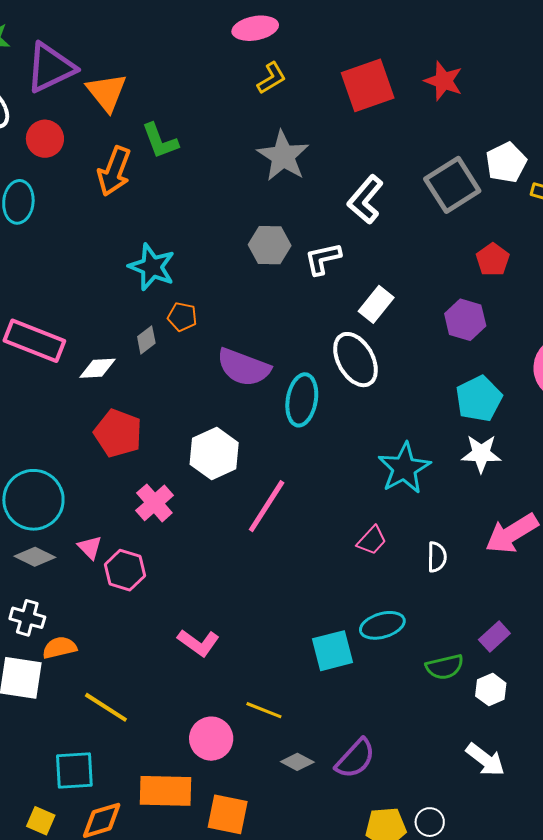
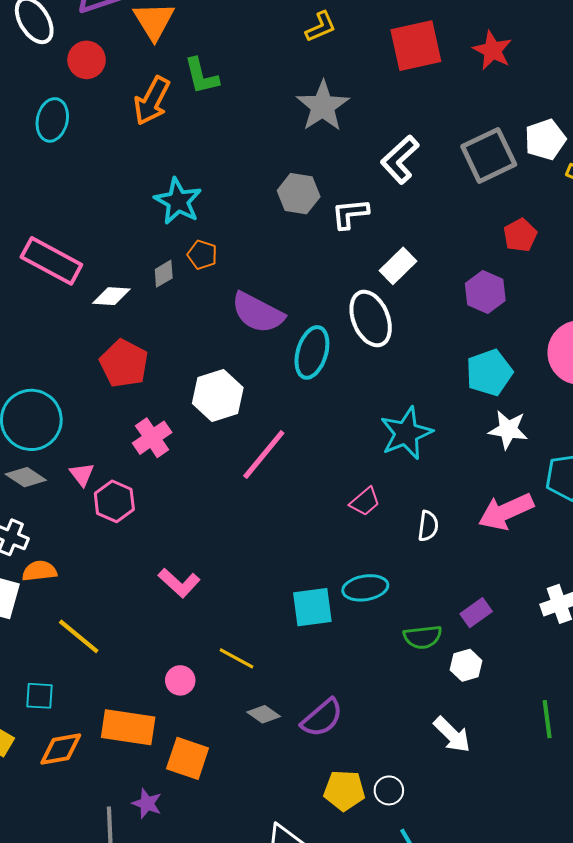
white star: (481, 454) -> (508, 430), moved
pink circle: (211, 739) -> (180, 680), size x0.7
cyan square: (74, 770) -> (39, 696), size x0.7

